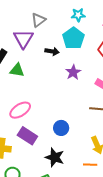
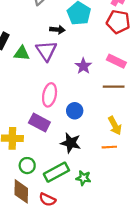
purple triangle: (23, 39) -> (46, 51), moved
purple star: (73, 72) -> (83, 66), moved
pink ellipse: (20, 110) -> (50, 95), moved, turned -40

